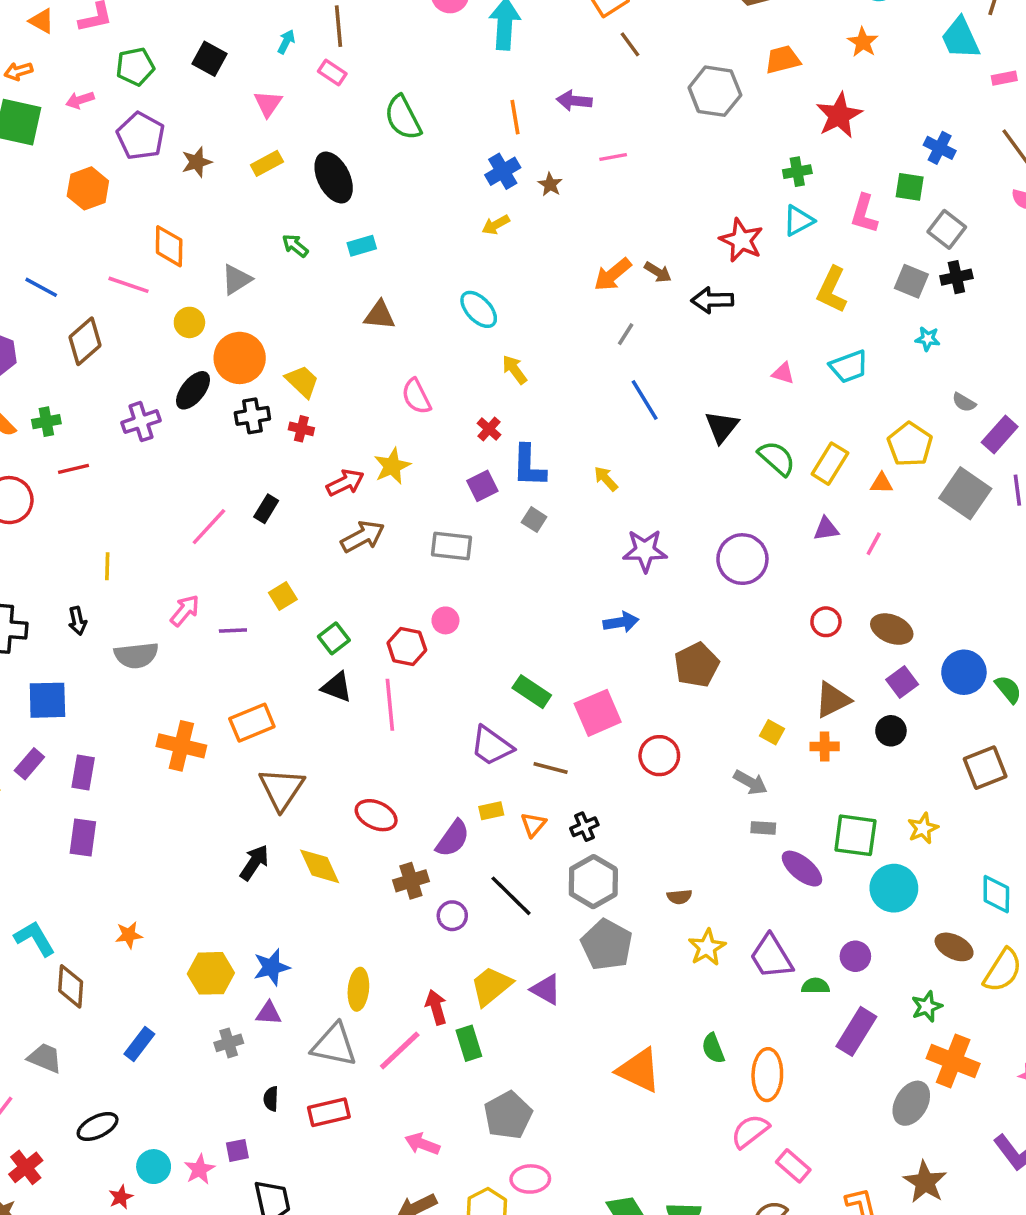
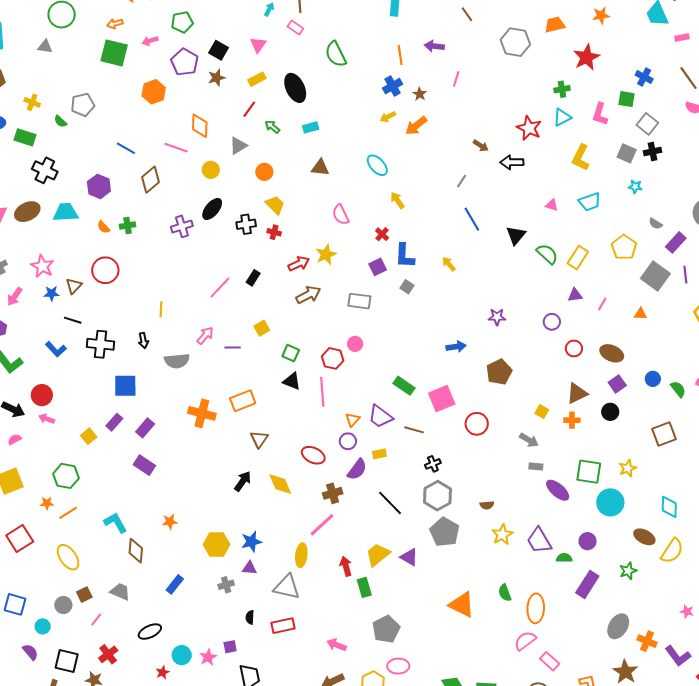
orange star: (863, 42) -> (601, 15), turned 30
black square: (210, 59) -> (218, 50), moved
pink line: (613, 157) -> (456, 79), turned -63
orange arrow: (613, 274) -> (416, 126), moved
orange circle: (240, 358) -> (264, 172), moved, size x0.6
red line: (74, 469) -> (249, 109), moved, turned -42
orange triangle: (882, 483) -> (641, 314), moved
purple star: (645, 551) -> (497, 317), moved, size x0.7
purple circle: (742, 559) -> (552, 322), moved, size x0.6
green square: (334, 638) -> (291, 353), turned -30
blue circle: (964, 672) -> (653, 379), size x0.6
purple rectangle: (83, 773) -> (145, 428), turned 30
brown triangle: (282, 789) -> (259, 439), size x0.7
orange triangle: (533, 825) -> (352, 420), moved
purple rectangle: (83, 838) -> (144, 465), turned -65
purple circle: (452, 916) -> (348, 441), moved
pink line: (400, 1050) -> (322, 525), moved
orange cross: (953, 1061) -> (647, 641), moved, size x0.7

